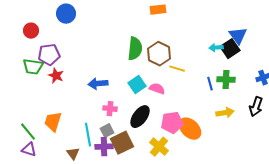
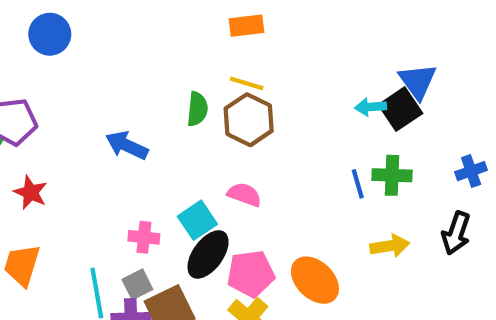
green semicircle: (135, 49) -> (197, 109), size x0.7
yellow line: (177, 69) -> (247, 83), moved
red star: (56, 76) -> (31, 192), moved
blue arrow: (98, 84) -> (127, 145), moved, turned 30
cyan square: (137, 85) -> (197, 220), moved
pink pentagon: (172, 123) -> (251, 274), moved

